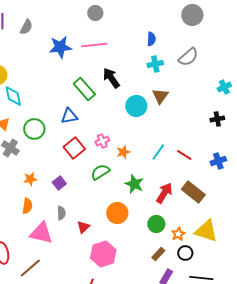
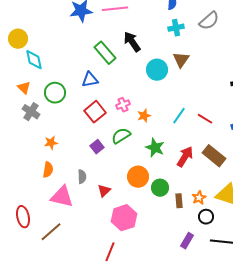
purple square: (59, 183) -> (97, 147), moved
green circle: (156, 224) -> (160, 188), moved
brown rectangle: (158, 254) -> (179, 201), moved, turned -48

